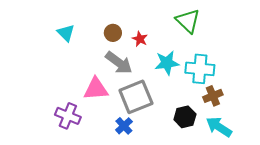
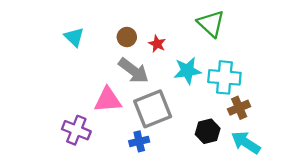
blue cross: (124, 126) -> (139, 141), turned 30

